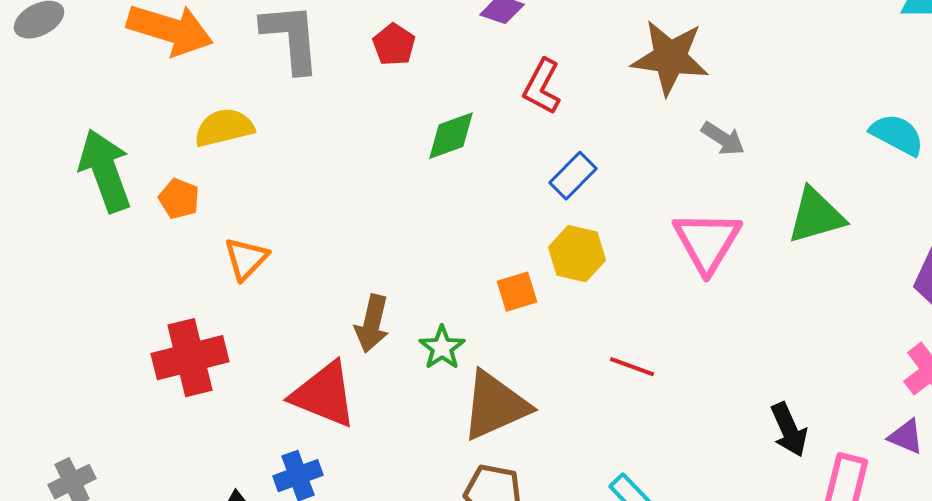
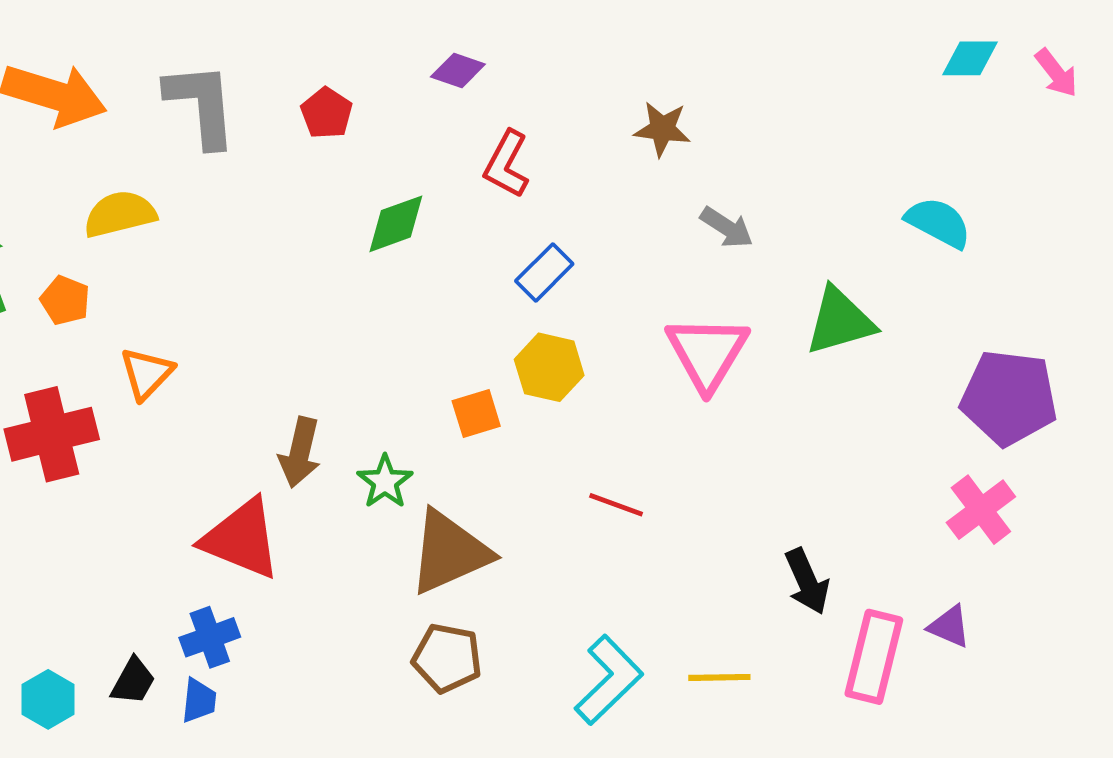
brown star: (670, 58) -> (662, 129), size x0.6
red cross: (190, 358) -> (52, 434), moved
purple triangle: (906, 437) -> (949, 626), moved

